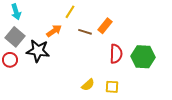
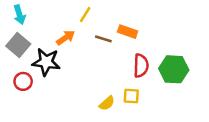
orange rectangle: (105, 26) -> (128, 32), turned 70
red circle: (10, 60) -> (23, 81), moved
yellow square: (112, 87) -> (131, 96), moved

